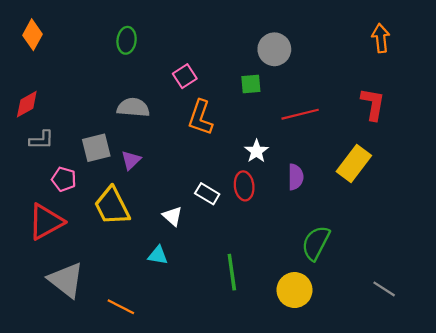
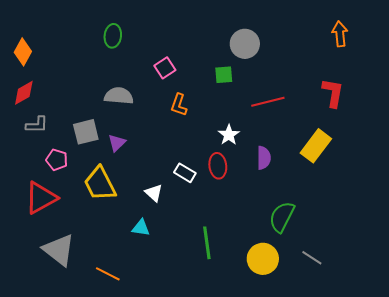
orange diamond: (32, 35) -> (23, 52), moved
orange L-shape: (200, 118) -> (179, 105), size x0.7
gray line: (384, 289) -> (312, 258), moved

